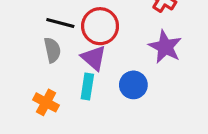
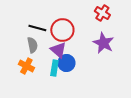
blue circle: (133, 85) -> (66, 63), moved
orange cross: (46, 102) -> (26, 66), moved

